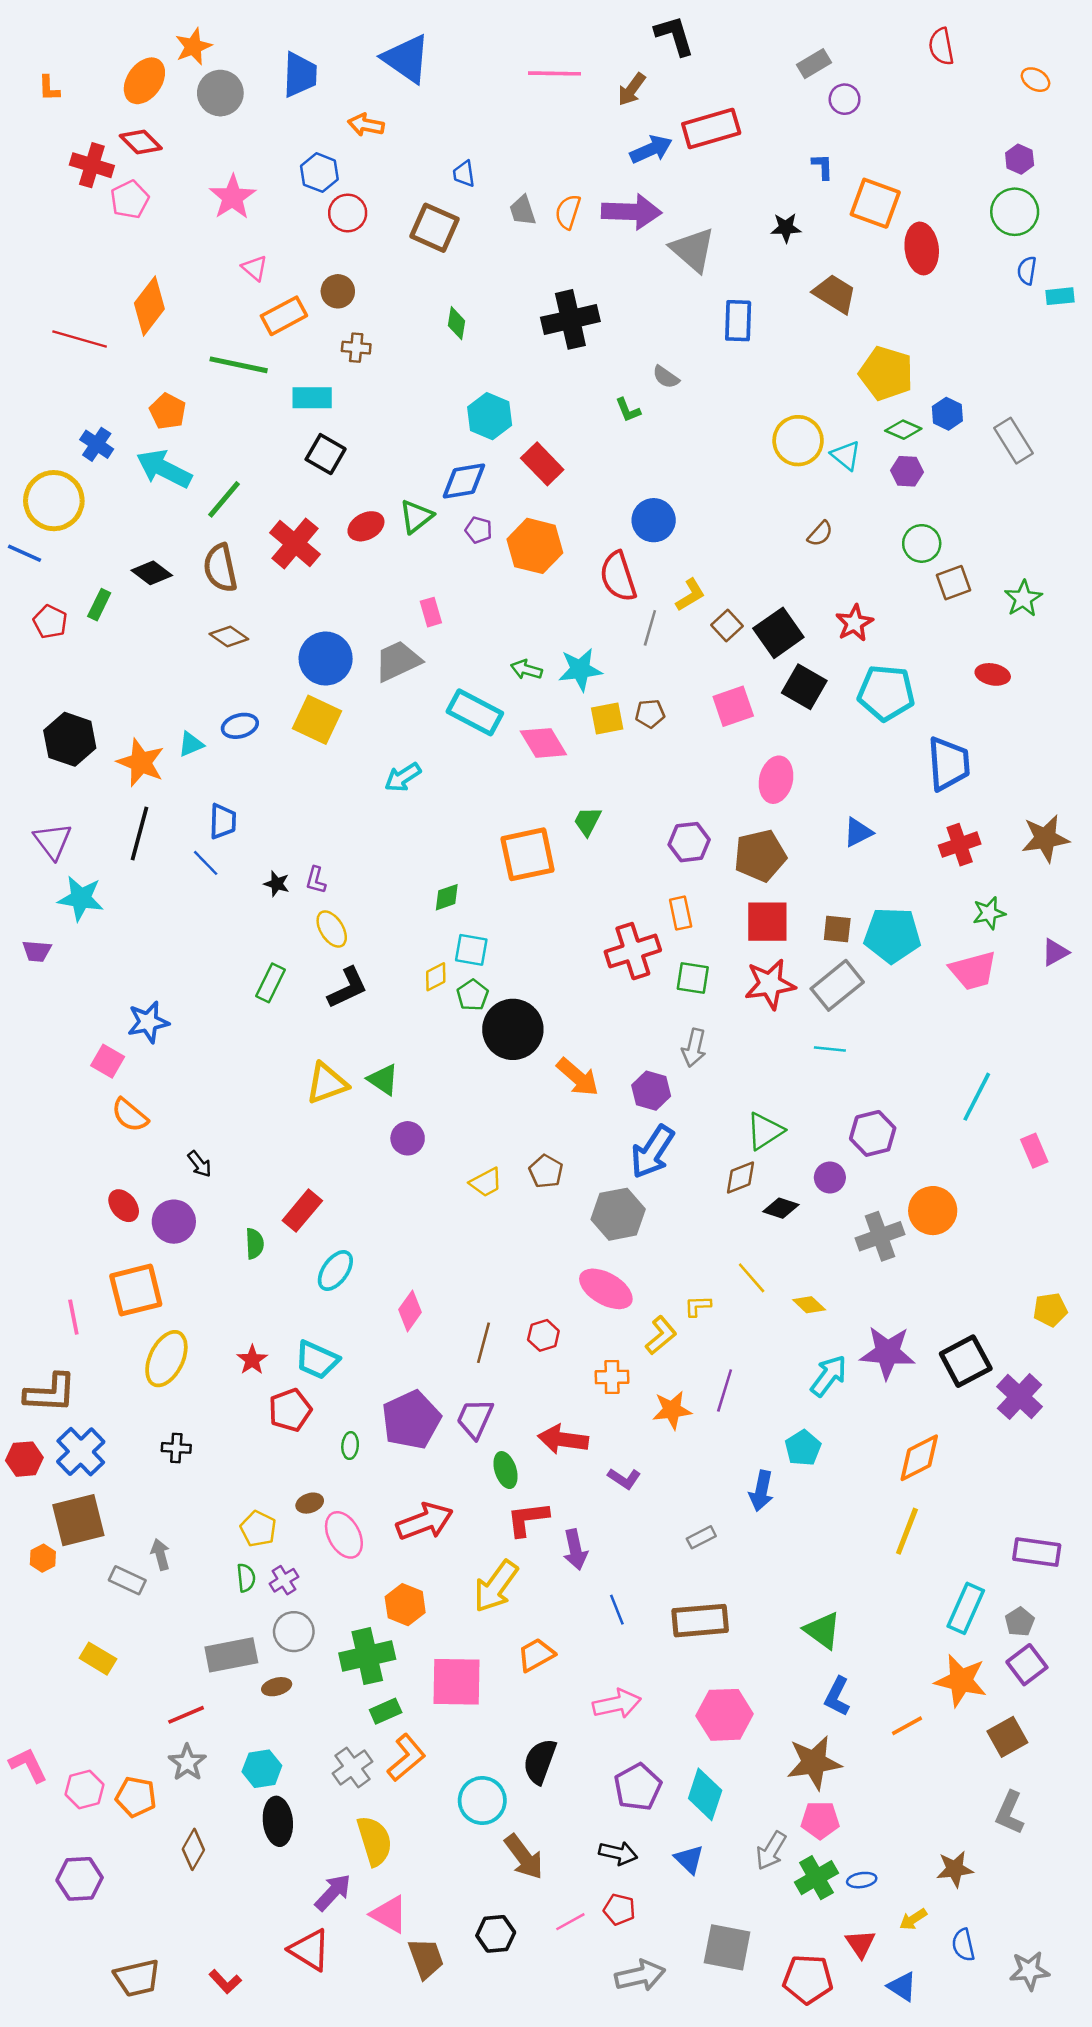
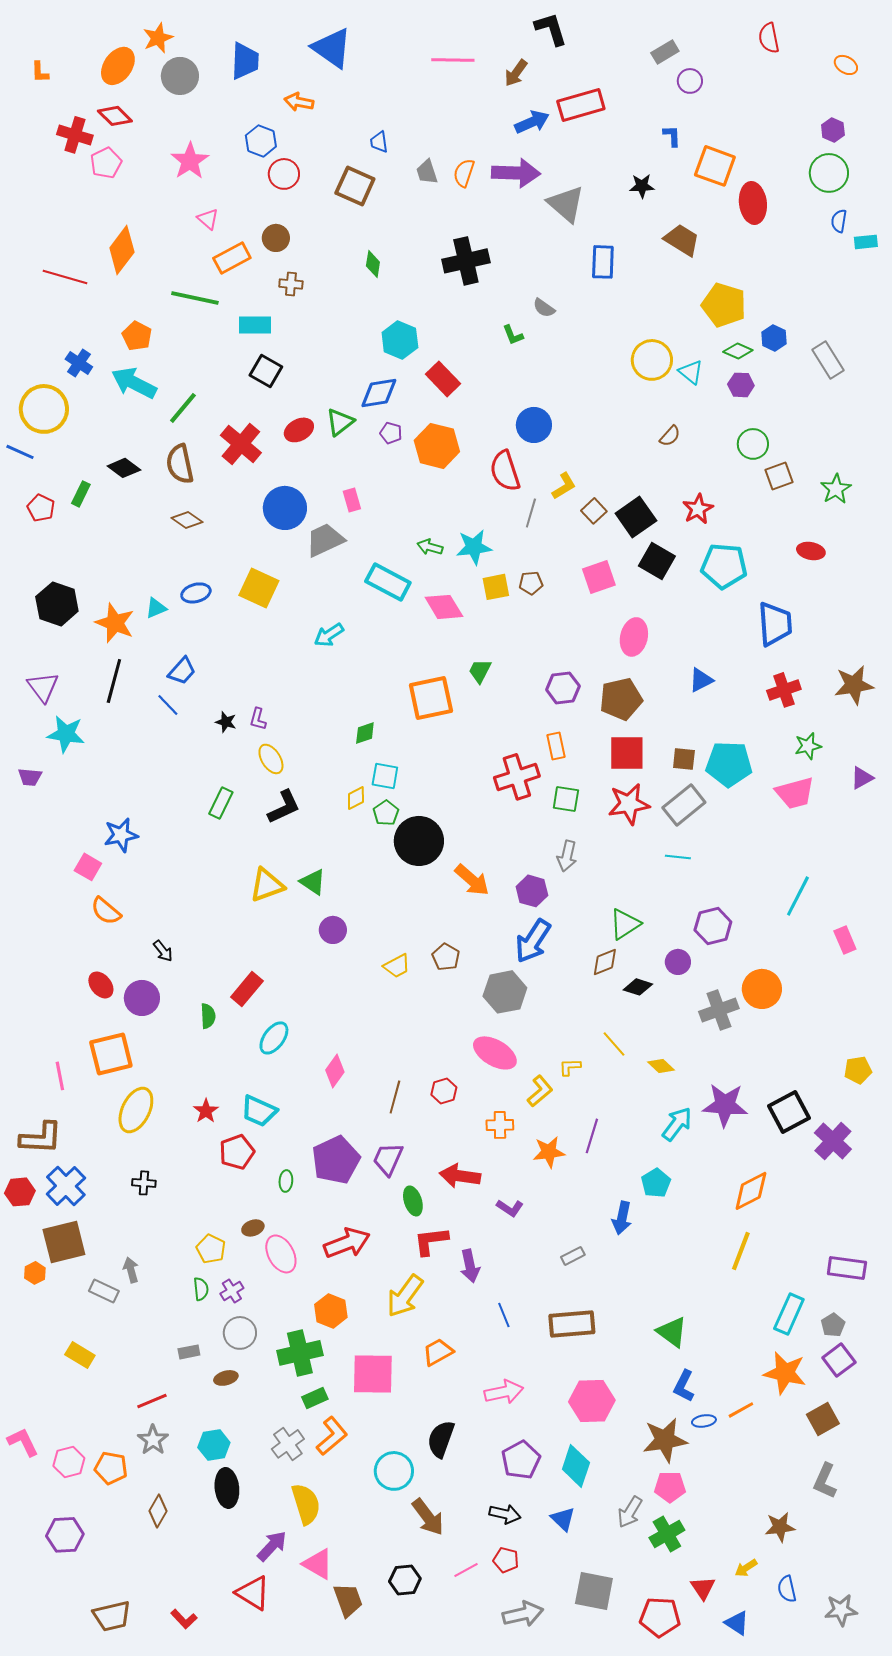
blue circle: (326, 659) -> (285, 508), moved
blue trapezoid: (223, 821) -> (182, 671), turned 40
gray rectangle: (231, 1655) -> (189, 1352), size x0.5
blue ellipse: (862, 1880) -> (704, 1421), moved

